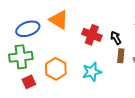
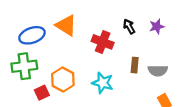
black arrow: (116, 38) -> (129, 26), moved
cyan star: (92, 72) -> (103, 83), turned 30
red square: (29, 82) -> (42, 93), moved

